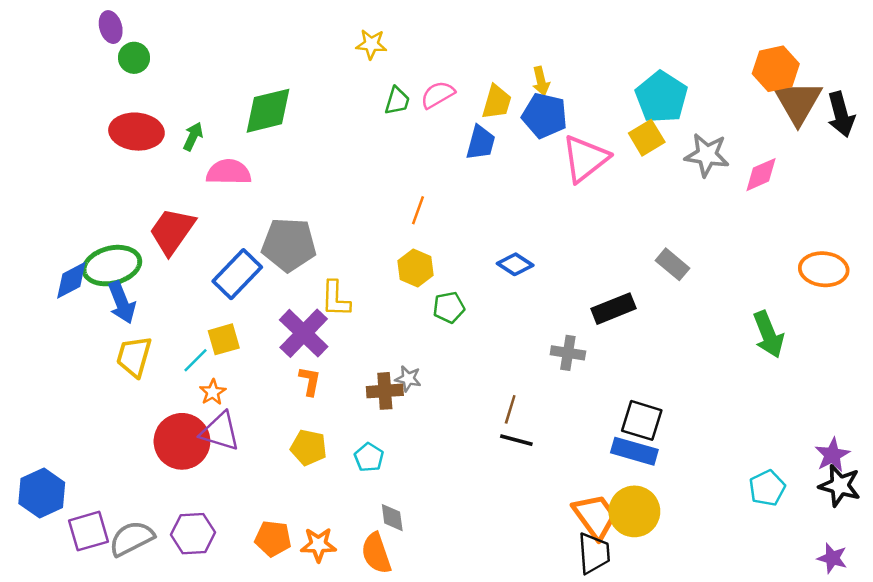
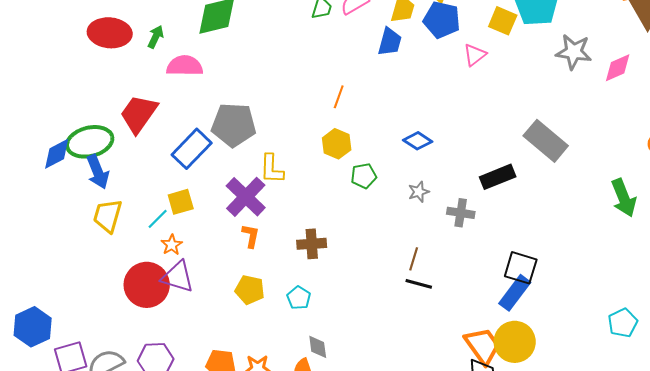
yellow square: (647, 138) -> (503, 21), moved, turned -36
pink triangle: (585, 159) -> (475, 55), size x0.6
gray rectangle: (672, 264) -> (546, 141), size x1.6
gray star: (408, 379) -> (419, 192), moved, turned -30
blue rectangle: (634, 451) -> (515, 293), turned -69

